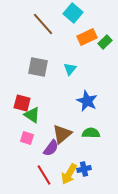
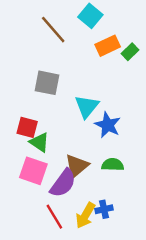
cyan triangle: (70, 69) -> (87, 106), moved, size x1.5
pink square: (27, 138) -> (33, 171), size x1.6
purple semicircle: (51, 148) -> (63, 183), size x1.4

